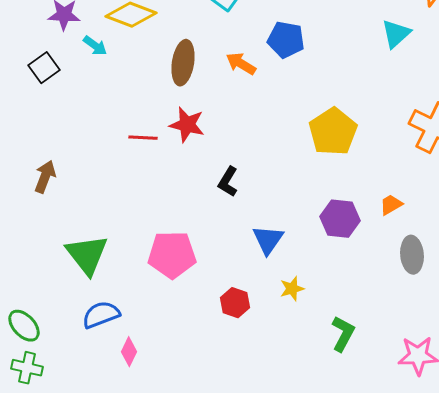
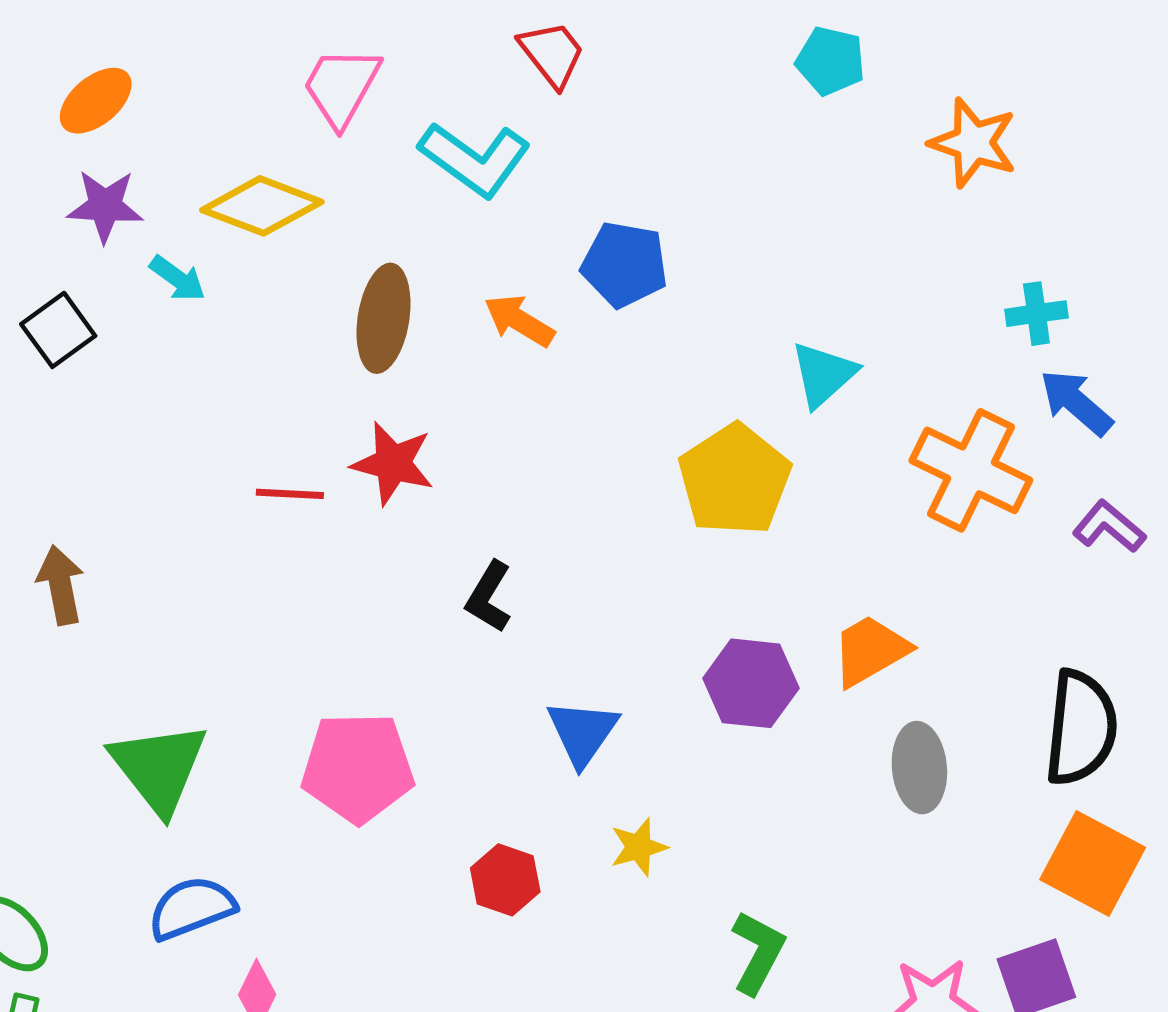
cyan triangle: (396, 34) -> (823, 374), moved
brown arrow: (45, 177) -> (61, 585), turned -32
orange trapezoid: (391, 205) -> (870, 651), size x1.5

